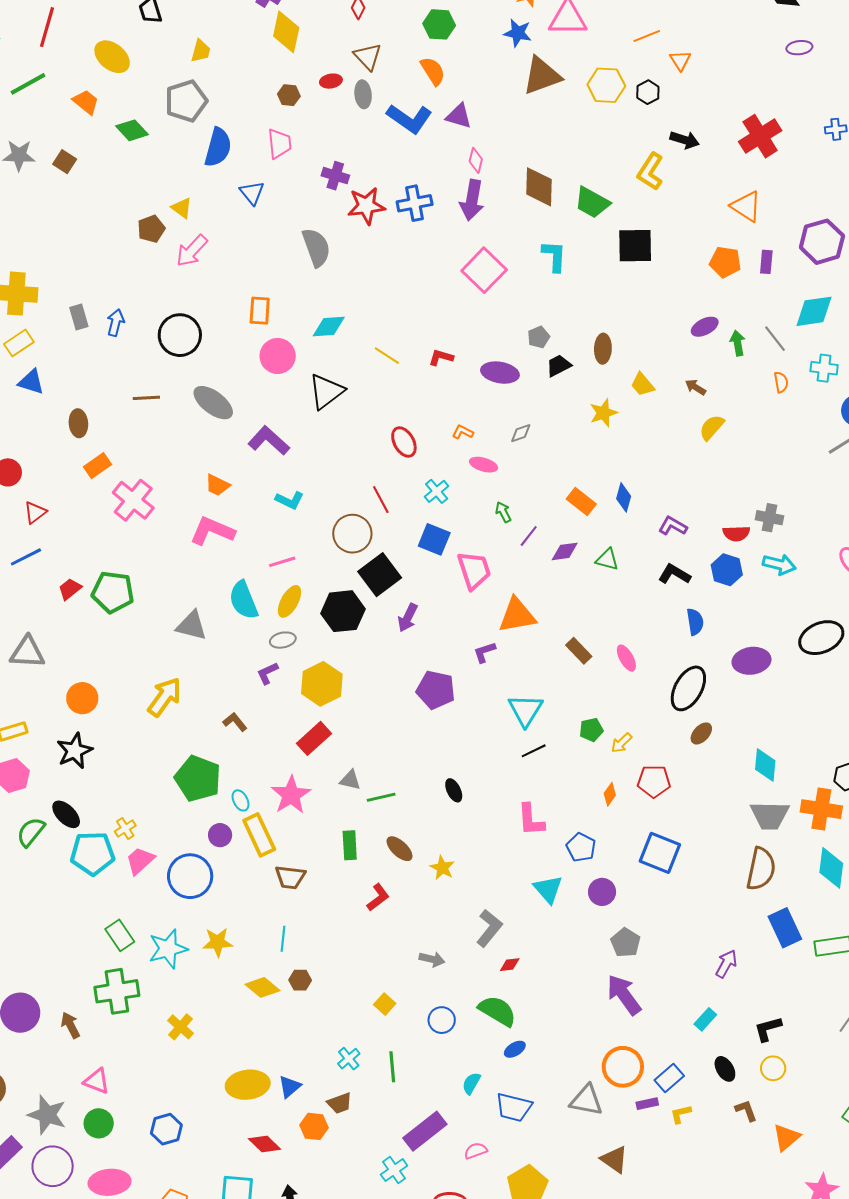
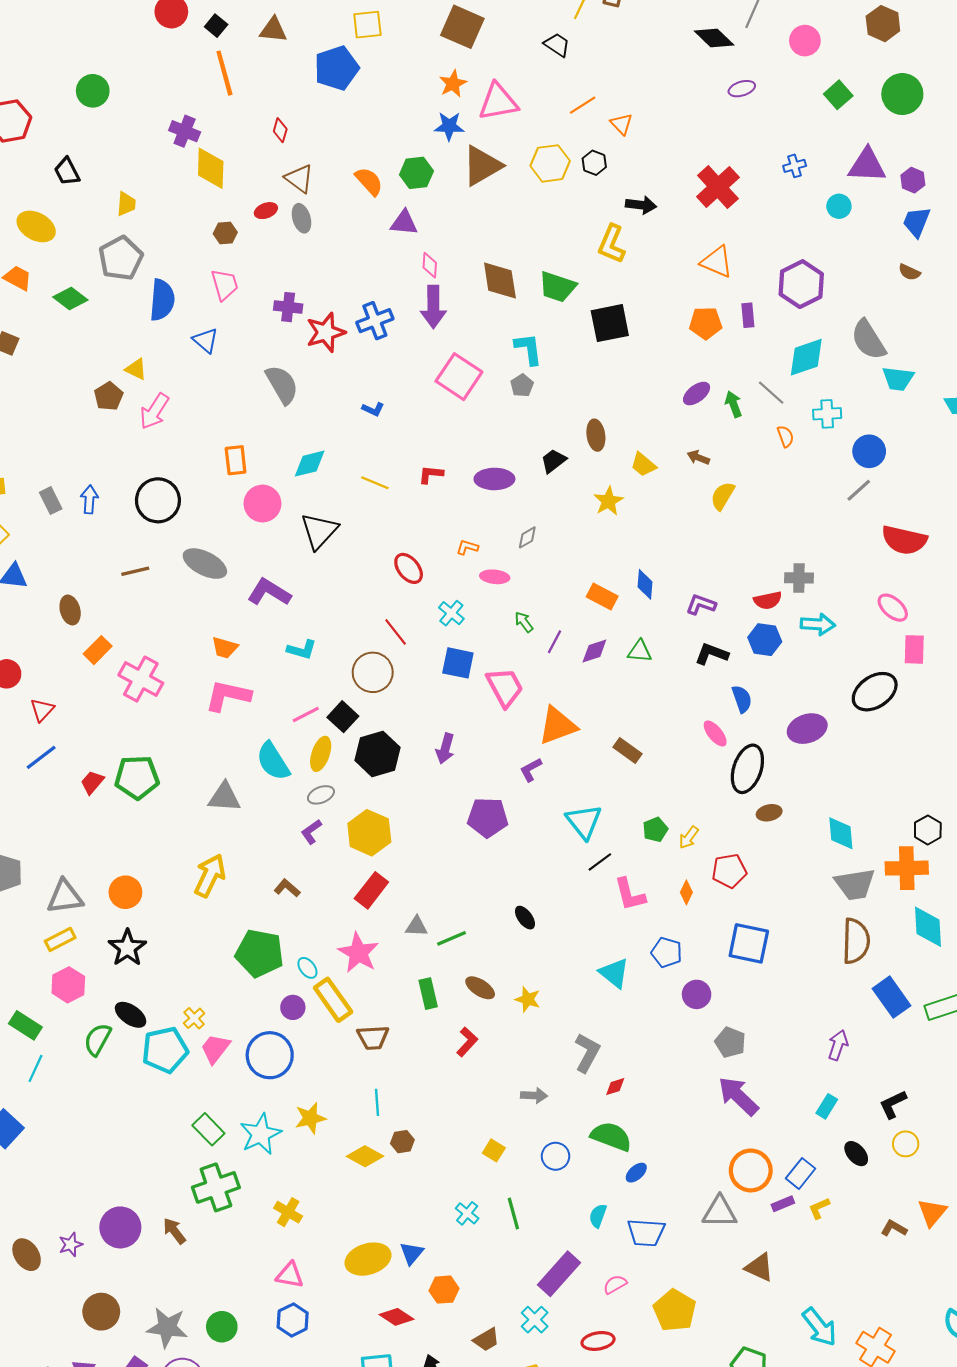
green hexagon: (439, 24) -> (416, 173), moved
blue L-shape: (409, 119) -> (373, 409), moved, size x0.5
gray pentagon: (539, 337) -> (522, 385), moved
black square: (380, 575) -> (343, 717), moved, size x0.7
gray triangle: (27, 652) -> (65, 897), moved
pink ellipse: (626, 658) -> (715, 733), moved
brown ellipse: (701, 733) -> (769, 813), turned 45
pink L-shape: (531, 820) -> (630, 894), moved
cyan triangle: (548, 889) -> (614, 973), moved
pink triangle: (97, 1081) -> (290, 1275), moved
brown trapezoid: (340, 1103) -> (486, 1340), moved
brown L-shape: (746, 1110) -> (894, 1228), moved, turned -30

